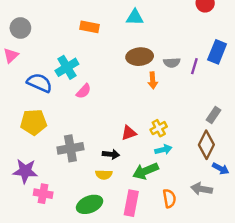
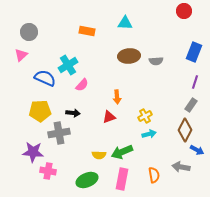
purple line: (194, 66) -> (195, 82), moved
orange arrow: (153, 80) -> (117, 97), moved
red triangle: (129, 133) -> (109, 117), moved
gray cross: (70, 148) -> (59, 133), moved
black arrow: (111, 154) -> (73, 113), moved
green arrow: (146, 171) -> (122, 152), moved

